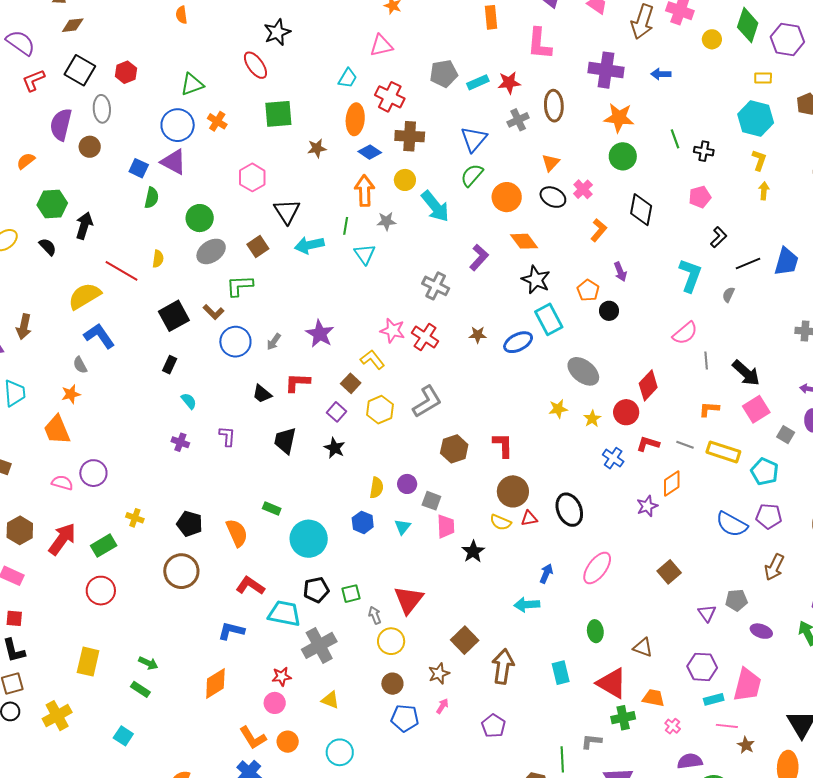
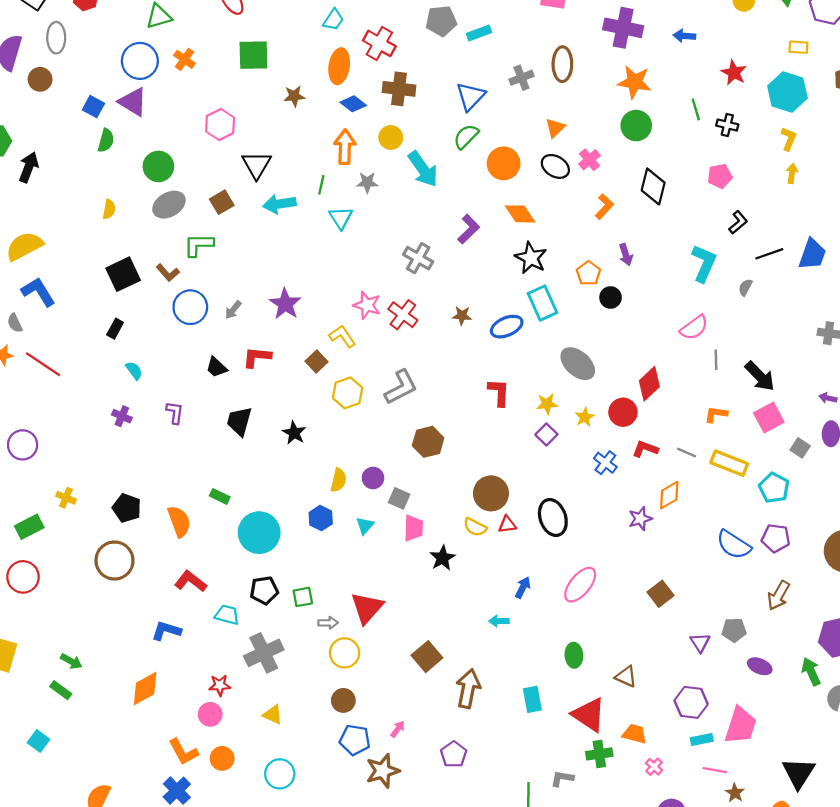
red star: (509, 83) -> (734, 73), moved, turned 30
red line: (121, 271) -> (43, 364), moved
purple square: (336, 412) -> (546, 435), moved
red L-shape: (503, 445) -> (499, 392), moved
cyan arrow: (527, 605) -> (499, 621), size x0.7
cyan trapezoid: (284, 613) -> (227, 615), size x0.7
gray arrow: (375, 615) -> (328, 623), turned 108
brown star: (439, 674) -> (383, 771), moved, size x1.4

